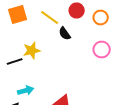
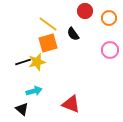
orange square: (18, 14) -> (48, 43), moved
yellow line: (50, 18) -> (48, 24), moved
yellow star: (32, 50) -> (37, 62), moved

